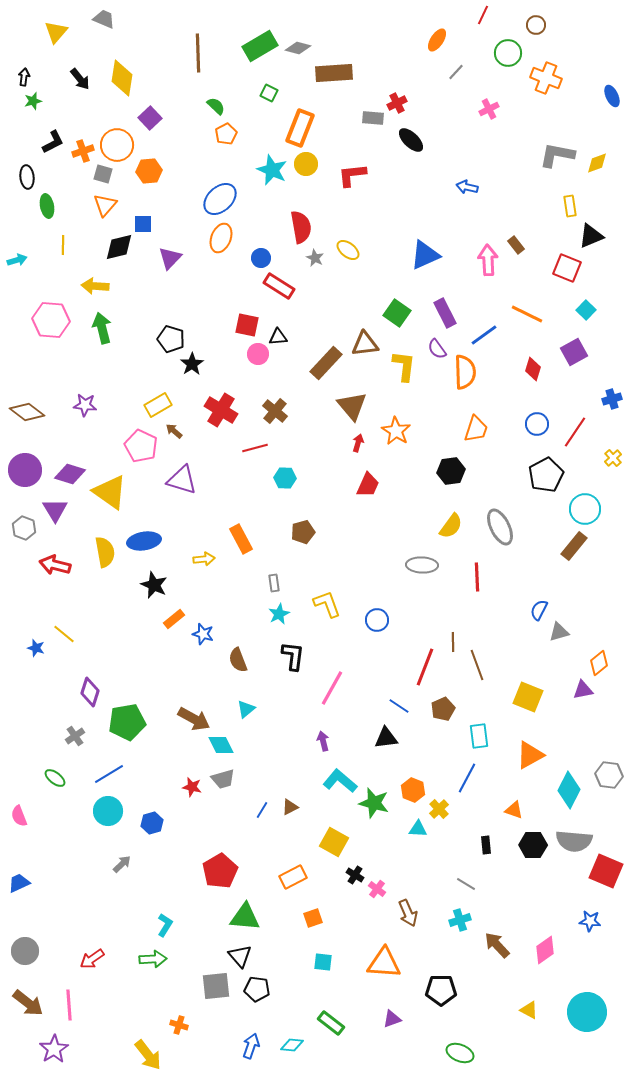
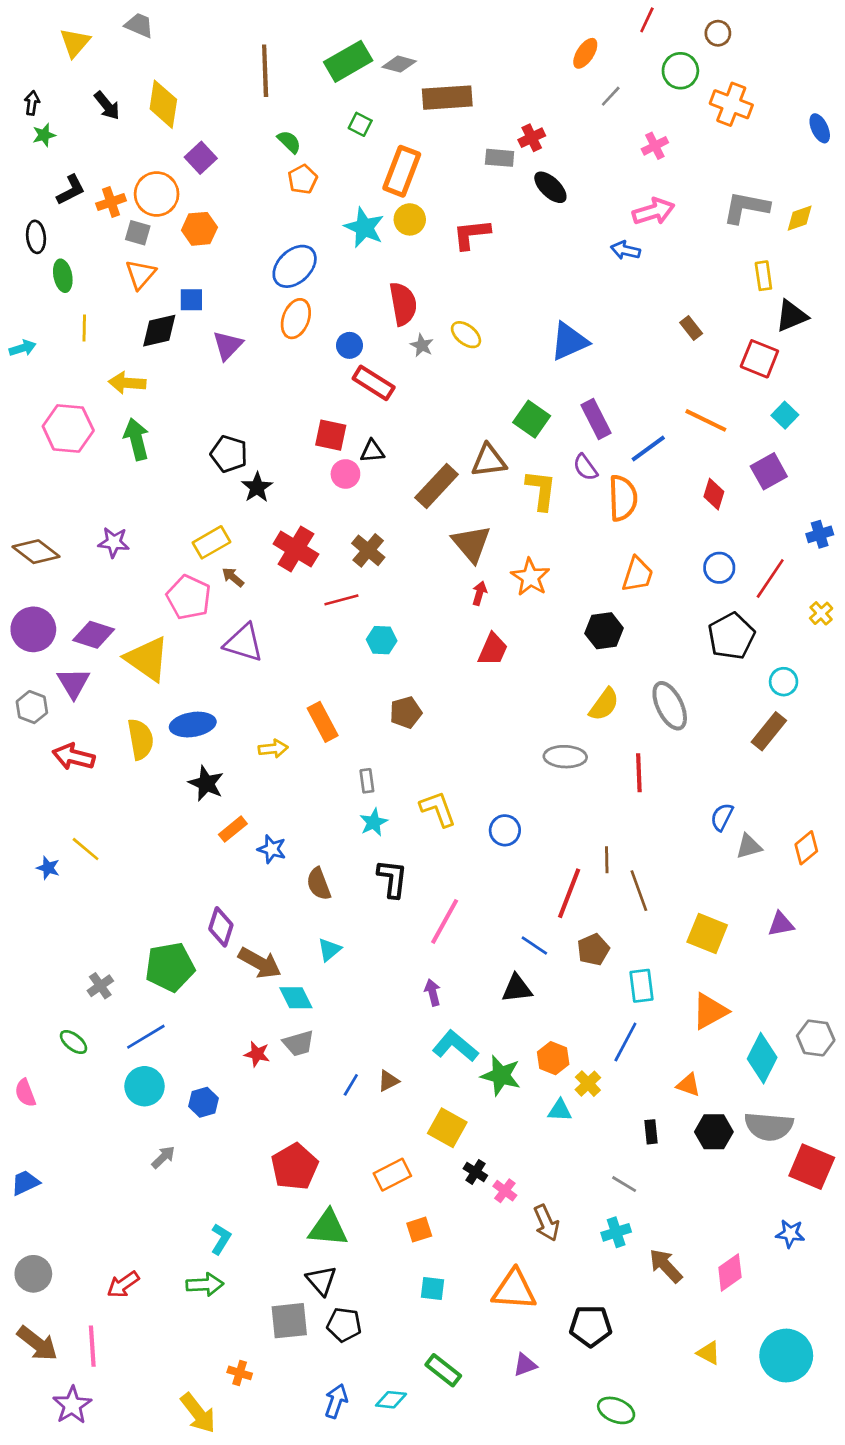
pink arrow: (488, 260) -> (654, 211), moved, turned 76
cyan circle: (585, 509) -> (784, 682), size x0.7
orange diamond: (599, 663) -> (806, 848), moved
purple diamond: (90, 692) -> (221, 927), moved

